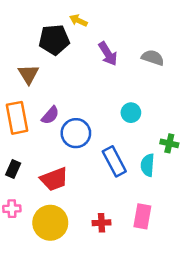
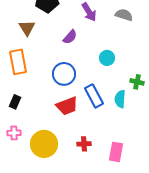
purple semicircle: (50, 115) -> (70, 37), moved
red trapezoid: (54, 179) -> (67, 106), moved
pink rectangle: (142, 216) -> (116, 152), moved

